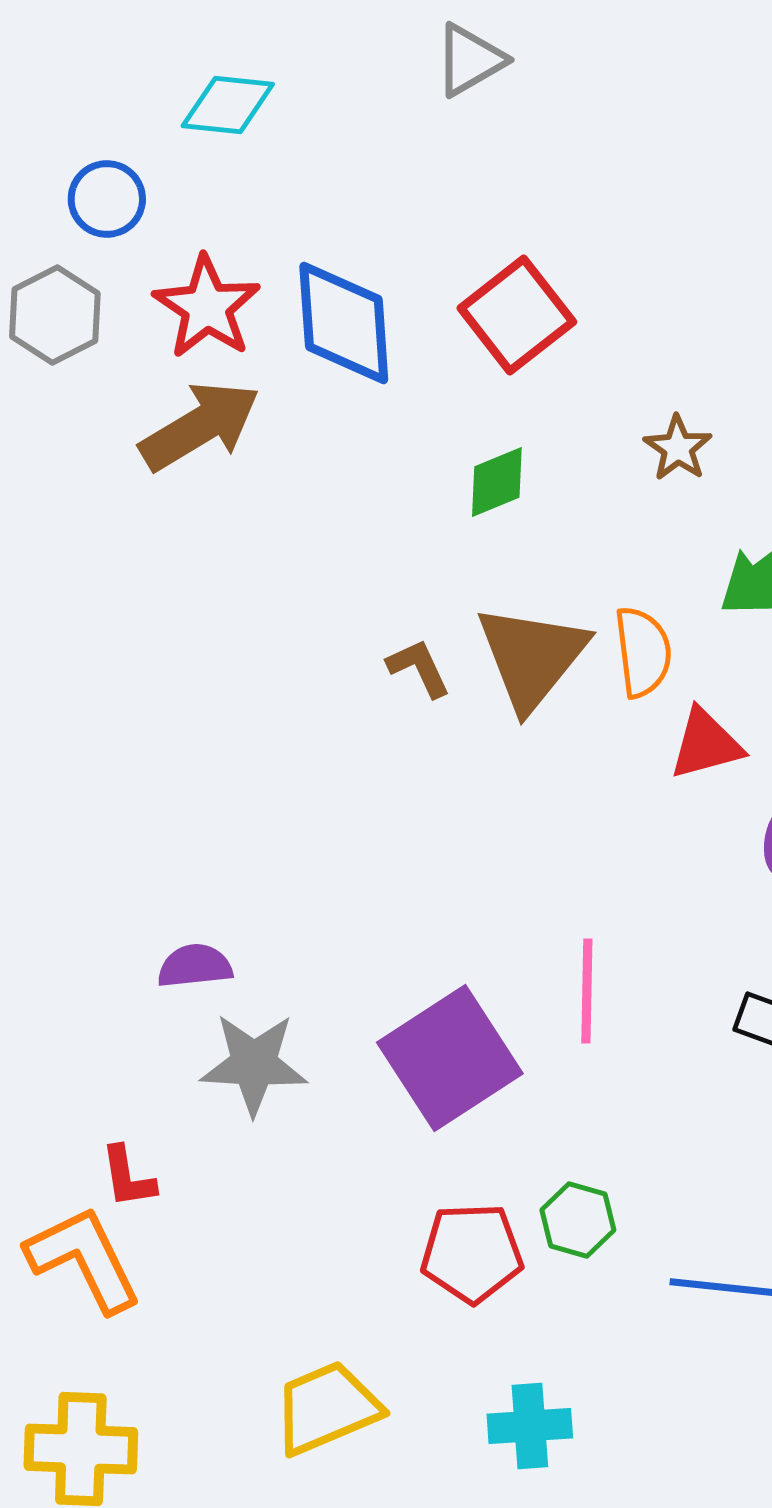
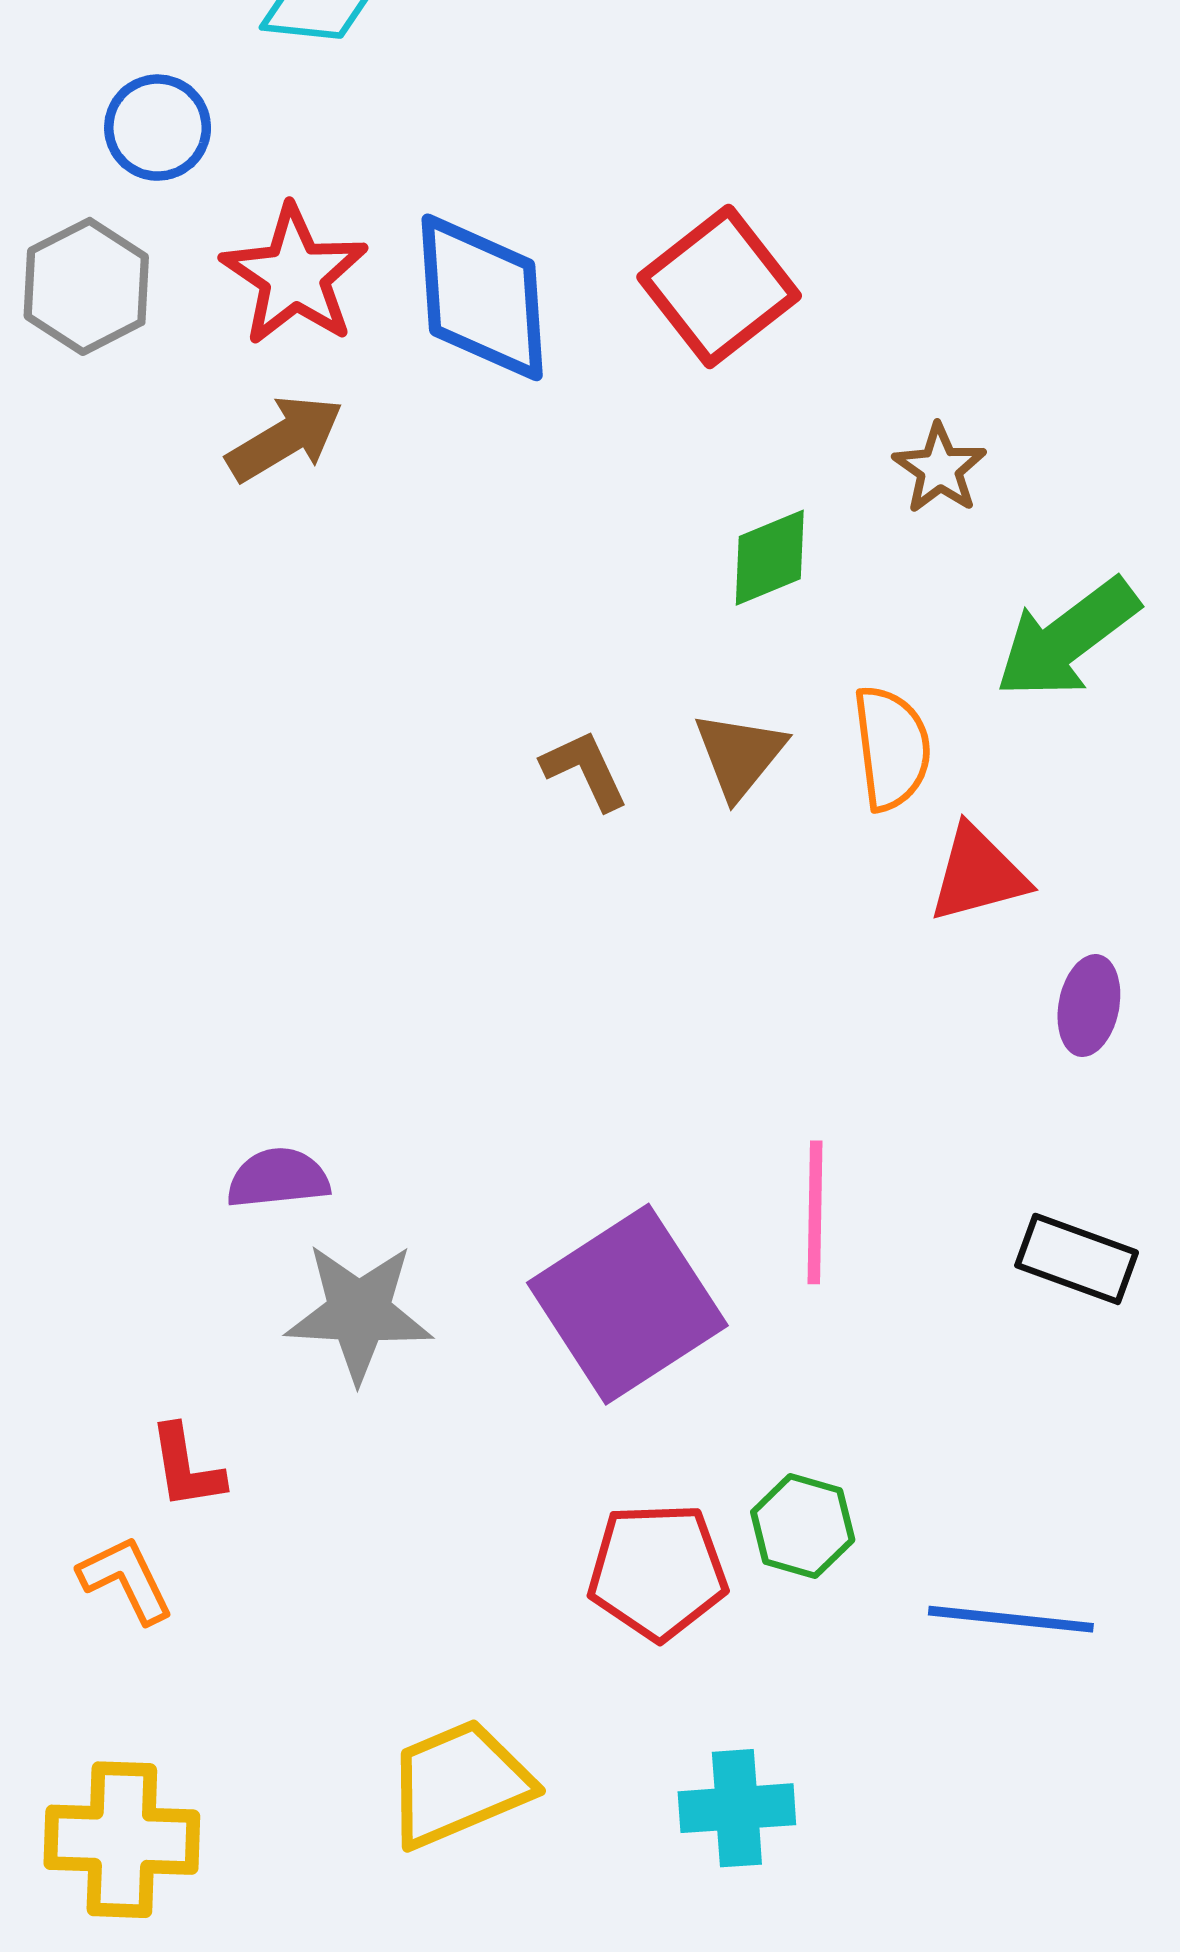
brown arrow: (200, 426) -> (285, 438), size x0.7
green diamond: (497, 482) -> (770, 558), moved
brown triangle: (532, 657) -> (740, 755), size x0.6
orange L-shape: (84, 1259) -> (126, 1579), size x0.6

